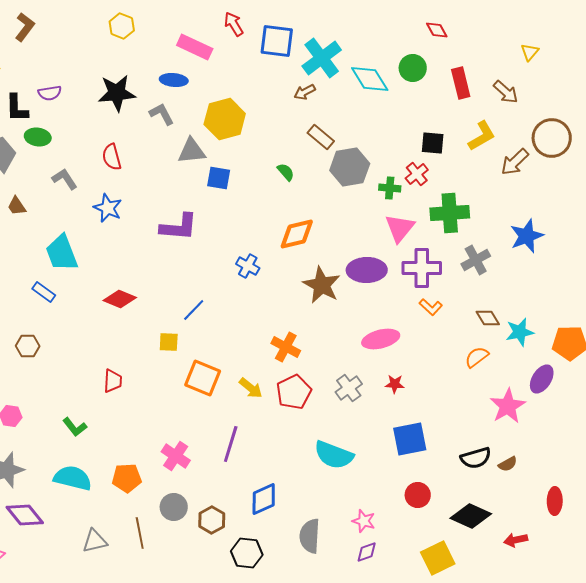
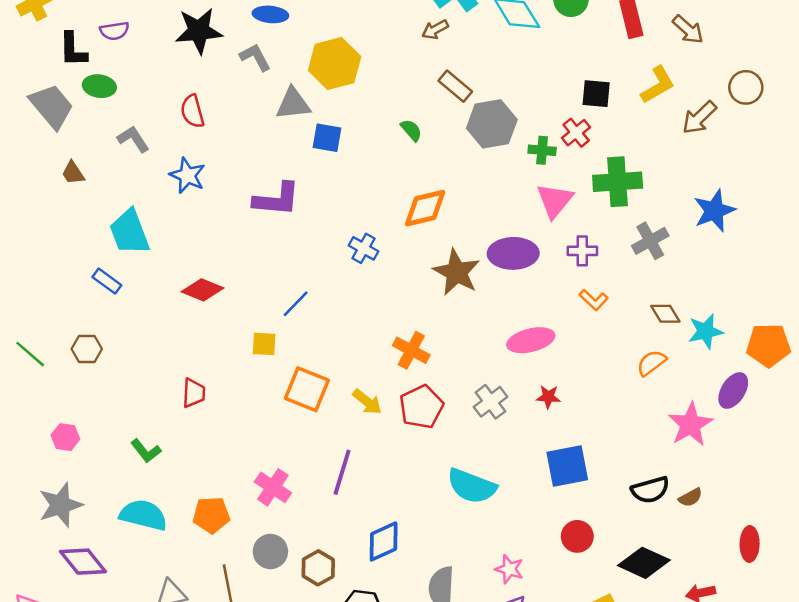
brown circle: (552, 138) -> (746, 87), size x0.7
purple cross: (422, 268) -> (582, 251), size x0.6

